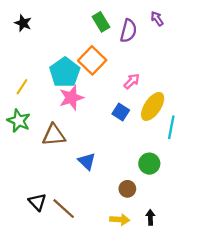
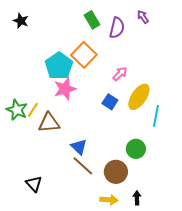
yellow line: (22, 87) -> (33, 110), moved
brown circle: (127, 189) -> (116, 172), size x1.5
brown line: (64, 209) -> (83, 166), moved

